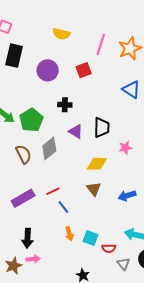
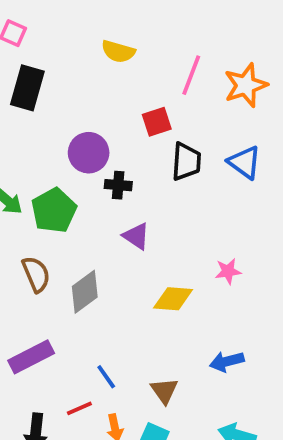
purple circle: (48, 70) -> (89, 153), moved
black trapezoid: (102, 128) -> (186, 162), moved
gray diamond: (49, 148) -> (85, 292), moved
brown triangle: (94, 189) -> (164, 391), moved
red line: (53, 191) -> (79, 408), moved

